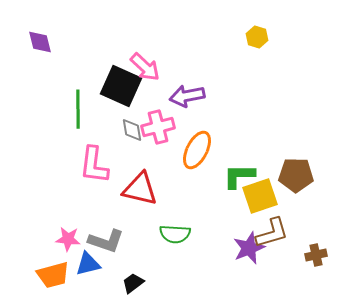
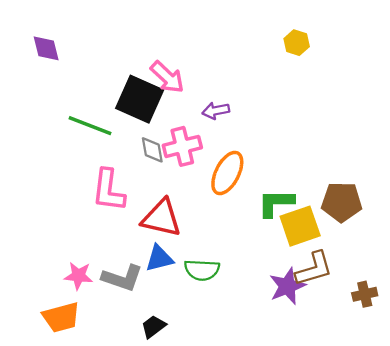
purple arrow: (187, 96) -> (216, 111), size x0.7
green line: (78, 109) -> (90, 126), turned -69
blue triangle: (88, 264) -> (159, 258), moved

